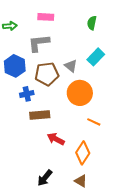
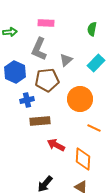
gray L-shape: (39, 43) -> (39, 49), turned -60
gray triangle: (71, 66) -> (66, 60), moved, turned 40
orange diamond: (83, 153) -> (83, 159), turned -30

